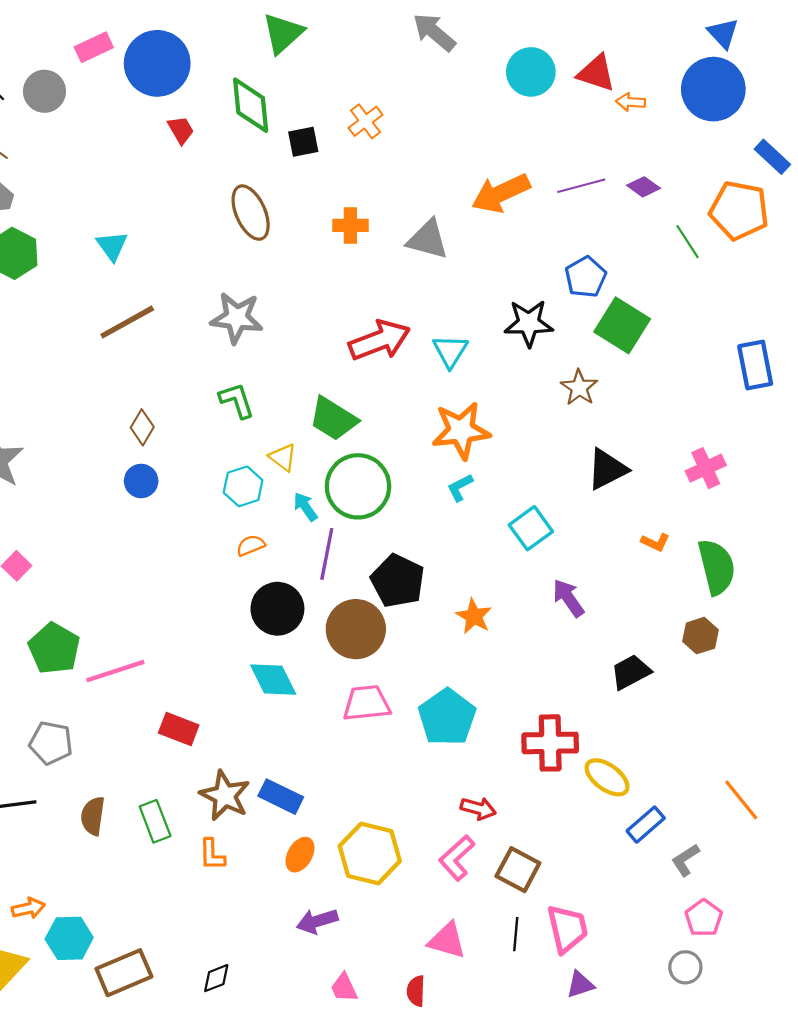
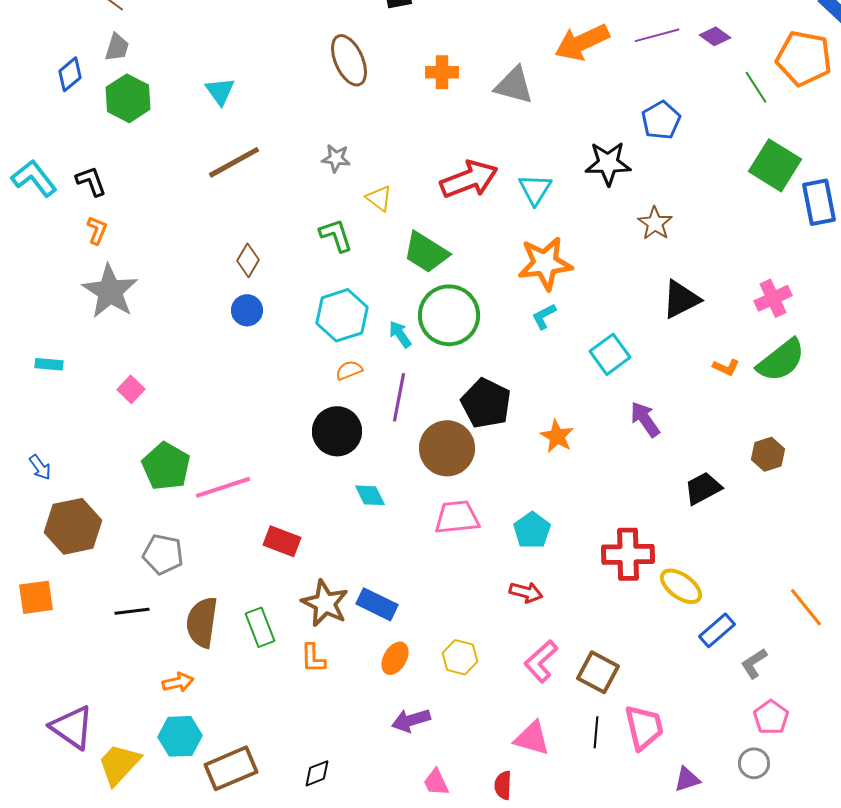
gray star: (237, 318) -> (336, 158), size x0.6
green square: (622, 325) -> (775, 165), moved
yellow triangle: (283, 457) -> (379, 198), moved
cyan hexagon: (243, 486) -> (342, 315), size x1.4
purple line: (327, 554) -> (399, 397), moved
green semicircle: (717, 567) -> (781, 360), moved, turned 66
black circle: (277, 609) -> (337, 431), moved
cyan diamond: (273, 680) -> (370, 495), size x0.7
cyan pentagon: (447, 717) -> (532, 530), size x0.7
red arrow: (478, 808) -> (526, 592), moved
brown semicircle: (93, 816) -> (202, 622), size x1.4
yellow hexagon: (370, 854) -> (460, 657), size x0.6
orange arrow: (28, 908) -> (178, 682), moved
purple triangle: (580, 984) -> (687, 779), moved

